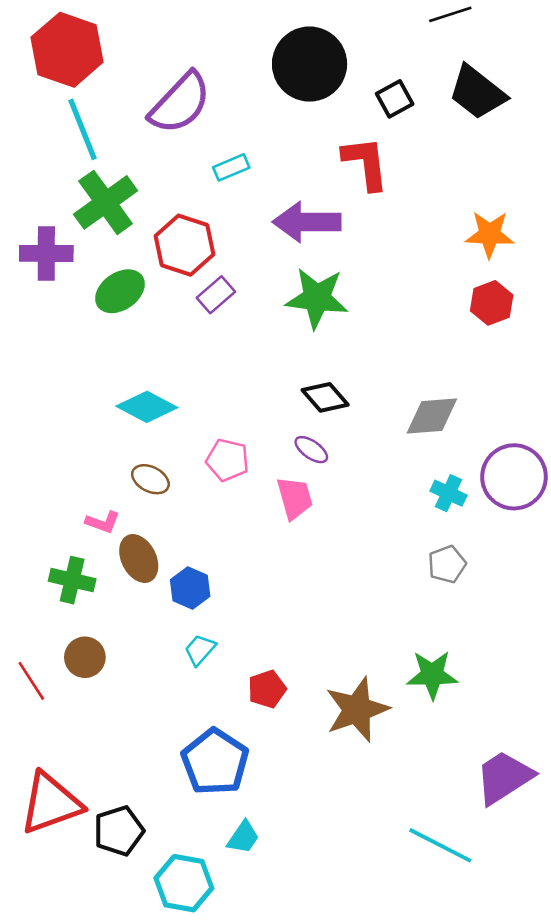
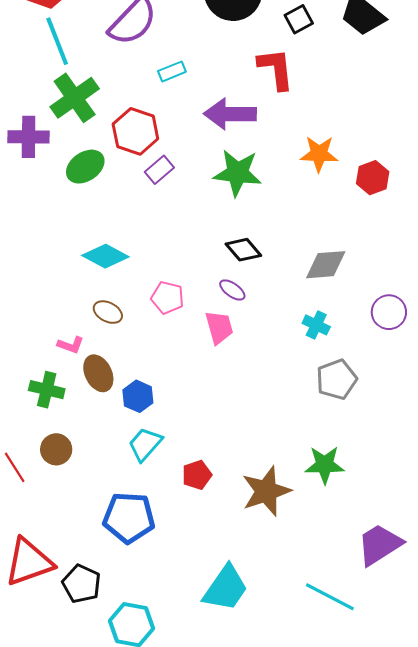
orange star: (490, 234) -> (319, 154), moved
purple circle: (514, 477) -> (389, 312), size x0.7
cyan cross: (449, 493) -> (316, 325), moved
gray pentagon: (447, 564) -> (337, 379), size x1.4
cyan trapezoid: (200, 650) -> (145, 444), size x1.4
blue pentagon: (215, 762) -> (129, 518), moved, turned -30
black pentagon: (119, 831) -> (81, 584), turned -30
cyan trapezoid: (243, 837) -> (226, 588), moved, size x1.8

